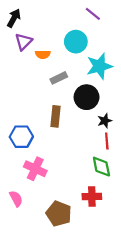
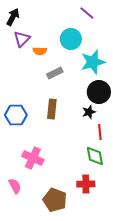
black circle: (87, 97) -> (99, 92), moved
black star: (105, 121) -> (89, 112), moved
blue hexagon: (21, 137) -> (16, 115), moved

